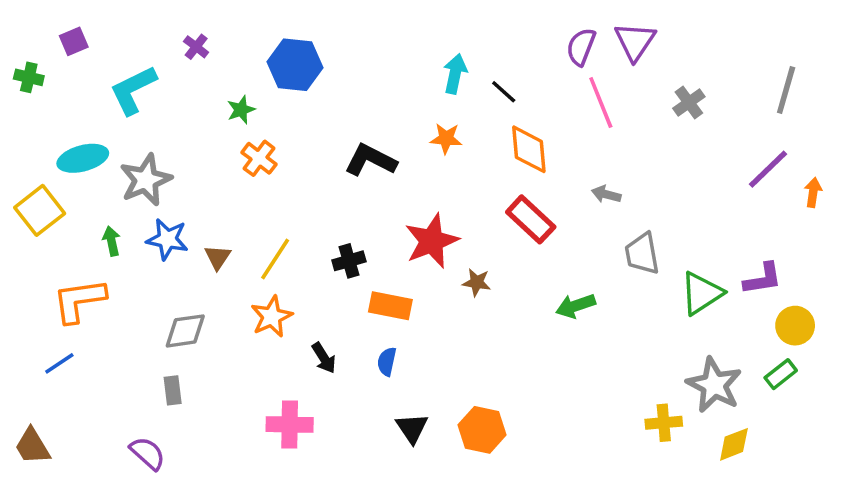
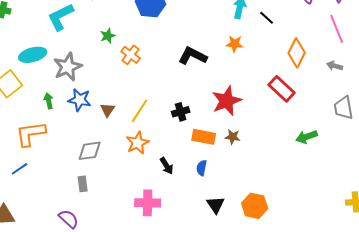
pink line: (601, 103) -> (337, 29), moved
green star: (241, 110) -> (108, 36), moved
orange diamond: (529, 149) -> (297, 53), moved, turned 32
gray arrow: (606, 194) -> (335, 66), moved
brown star: (477, 282) -> (233, 137), moved

